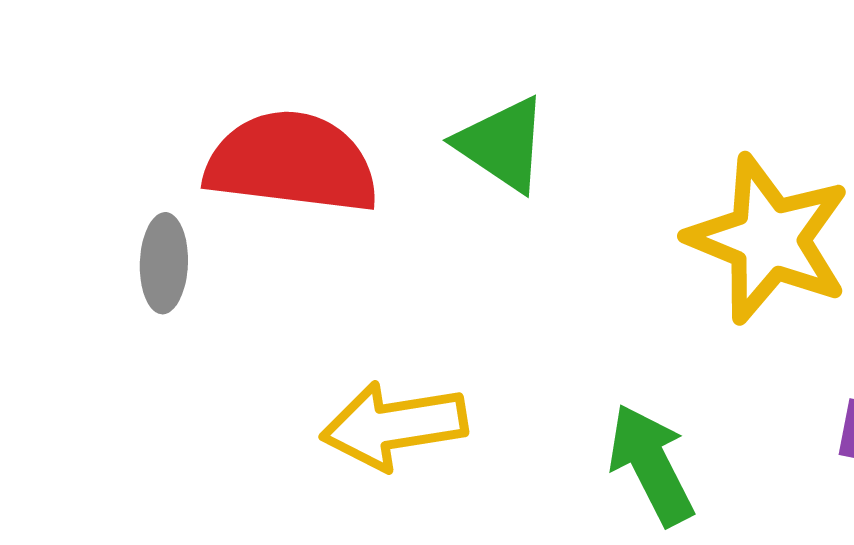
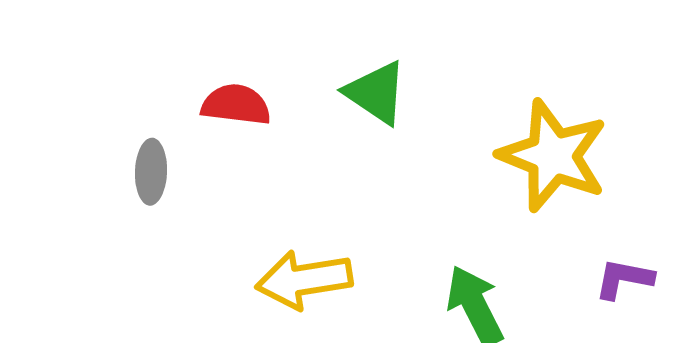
red semicircle: (292, 162) -> (236, 105), size x0.6

